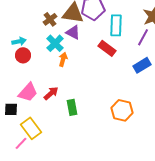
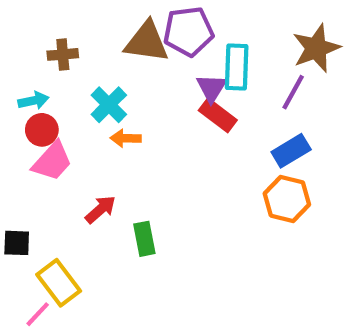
brown cross: (50, 19) -> (63, 54), moved, turned 32
purple triangle: (73, 32) -> (211, 88), moved, turned 35
orange arrow: (63, 59) -> (126, 138), turned -104
pink trapezoid: (28, 92) -> (52, 161), moved
orange hexagon: (122, 110) -> (287, 199), moved

